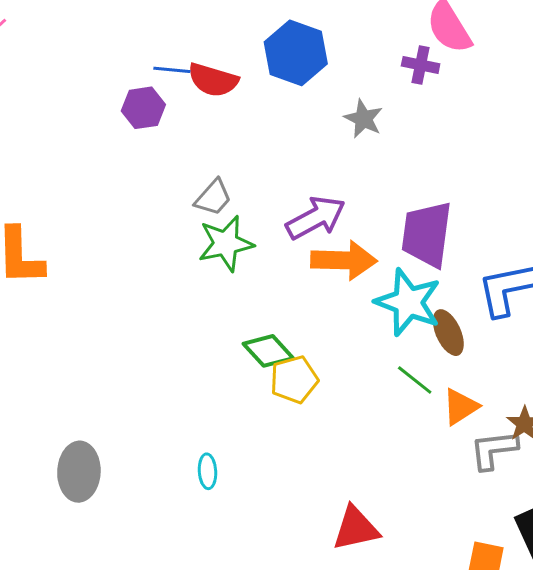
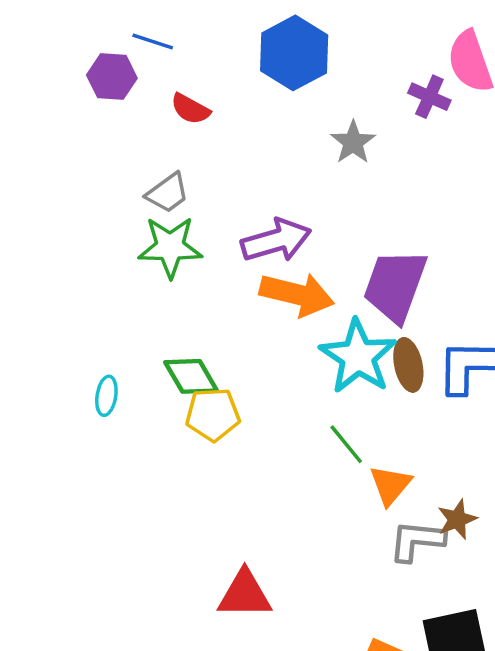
red semicircle: (213, 80) -> (190, 109), moved, size x0.7
brown ellipse: (448, 333) -> (408, 365), moved
orange triangle: (460, 407) -> (390, 485), turned -30
cyan ellipse: (207, 471) -> (106, 396), moved

